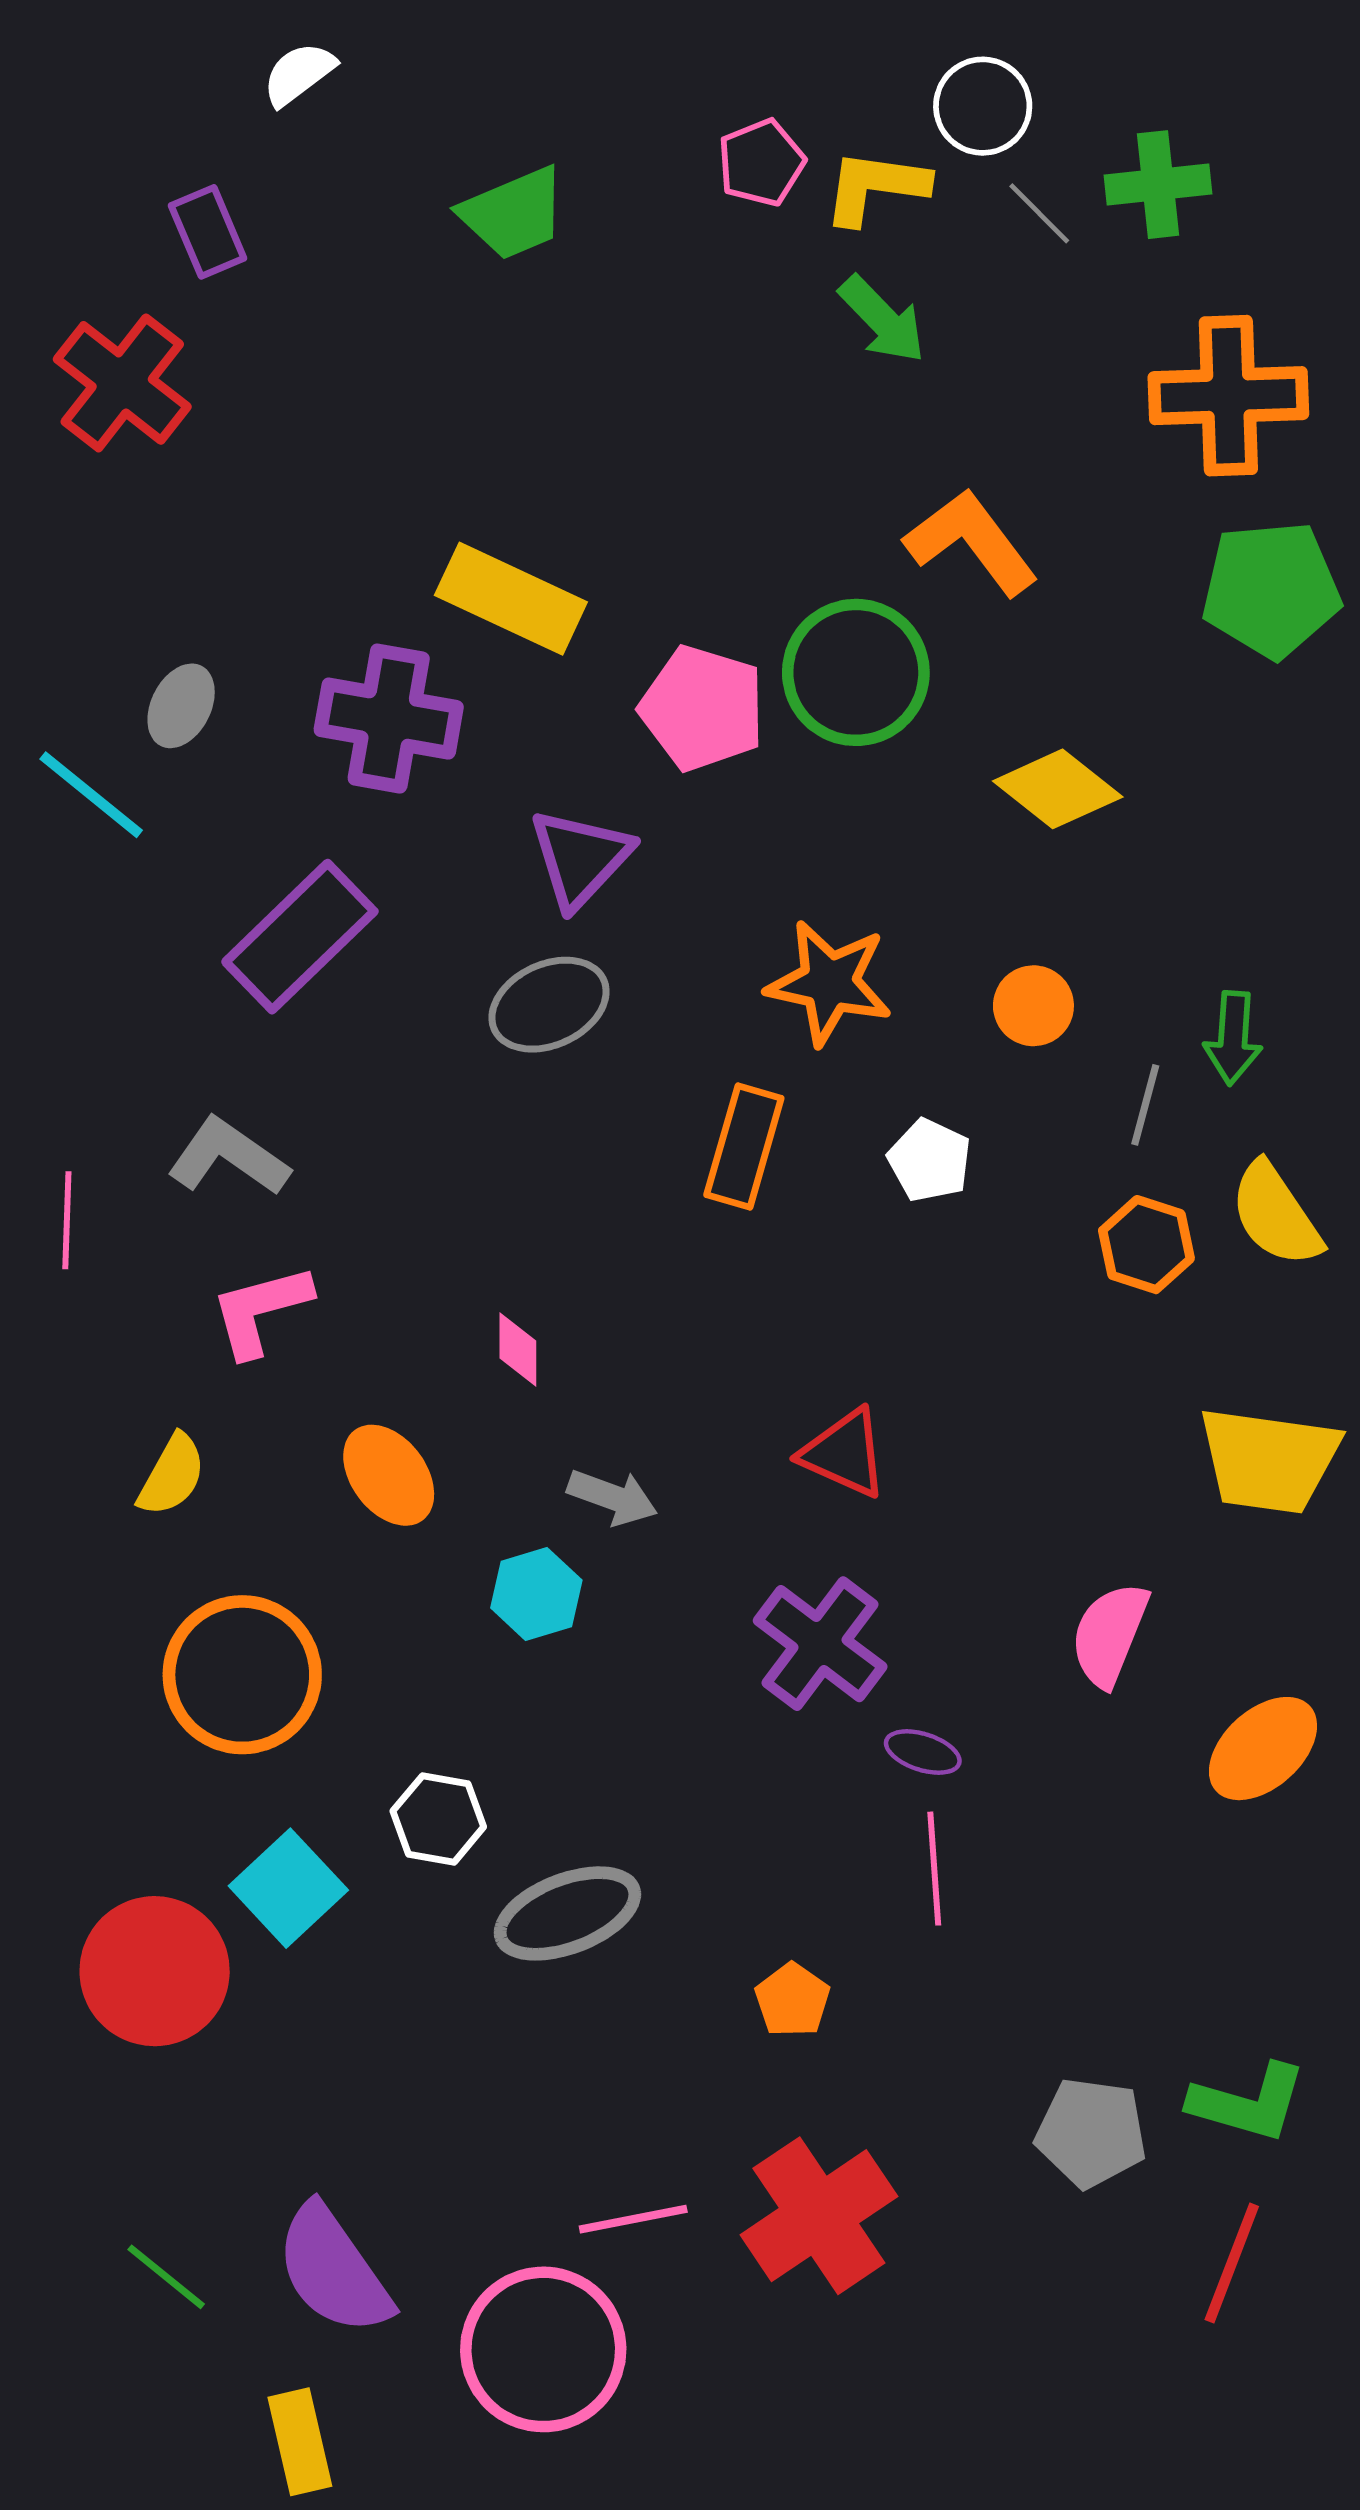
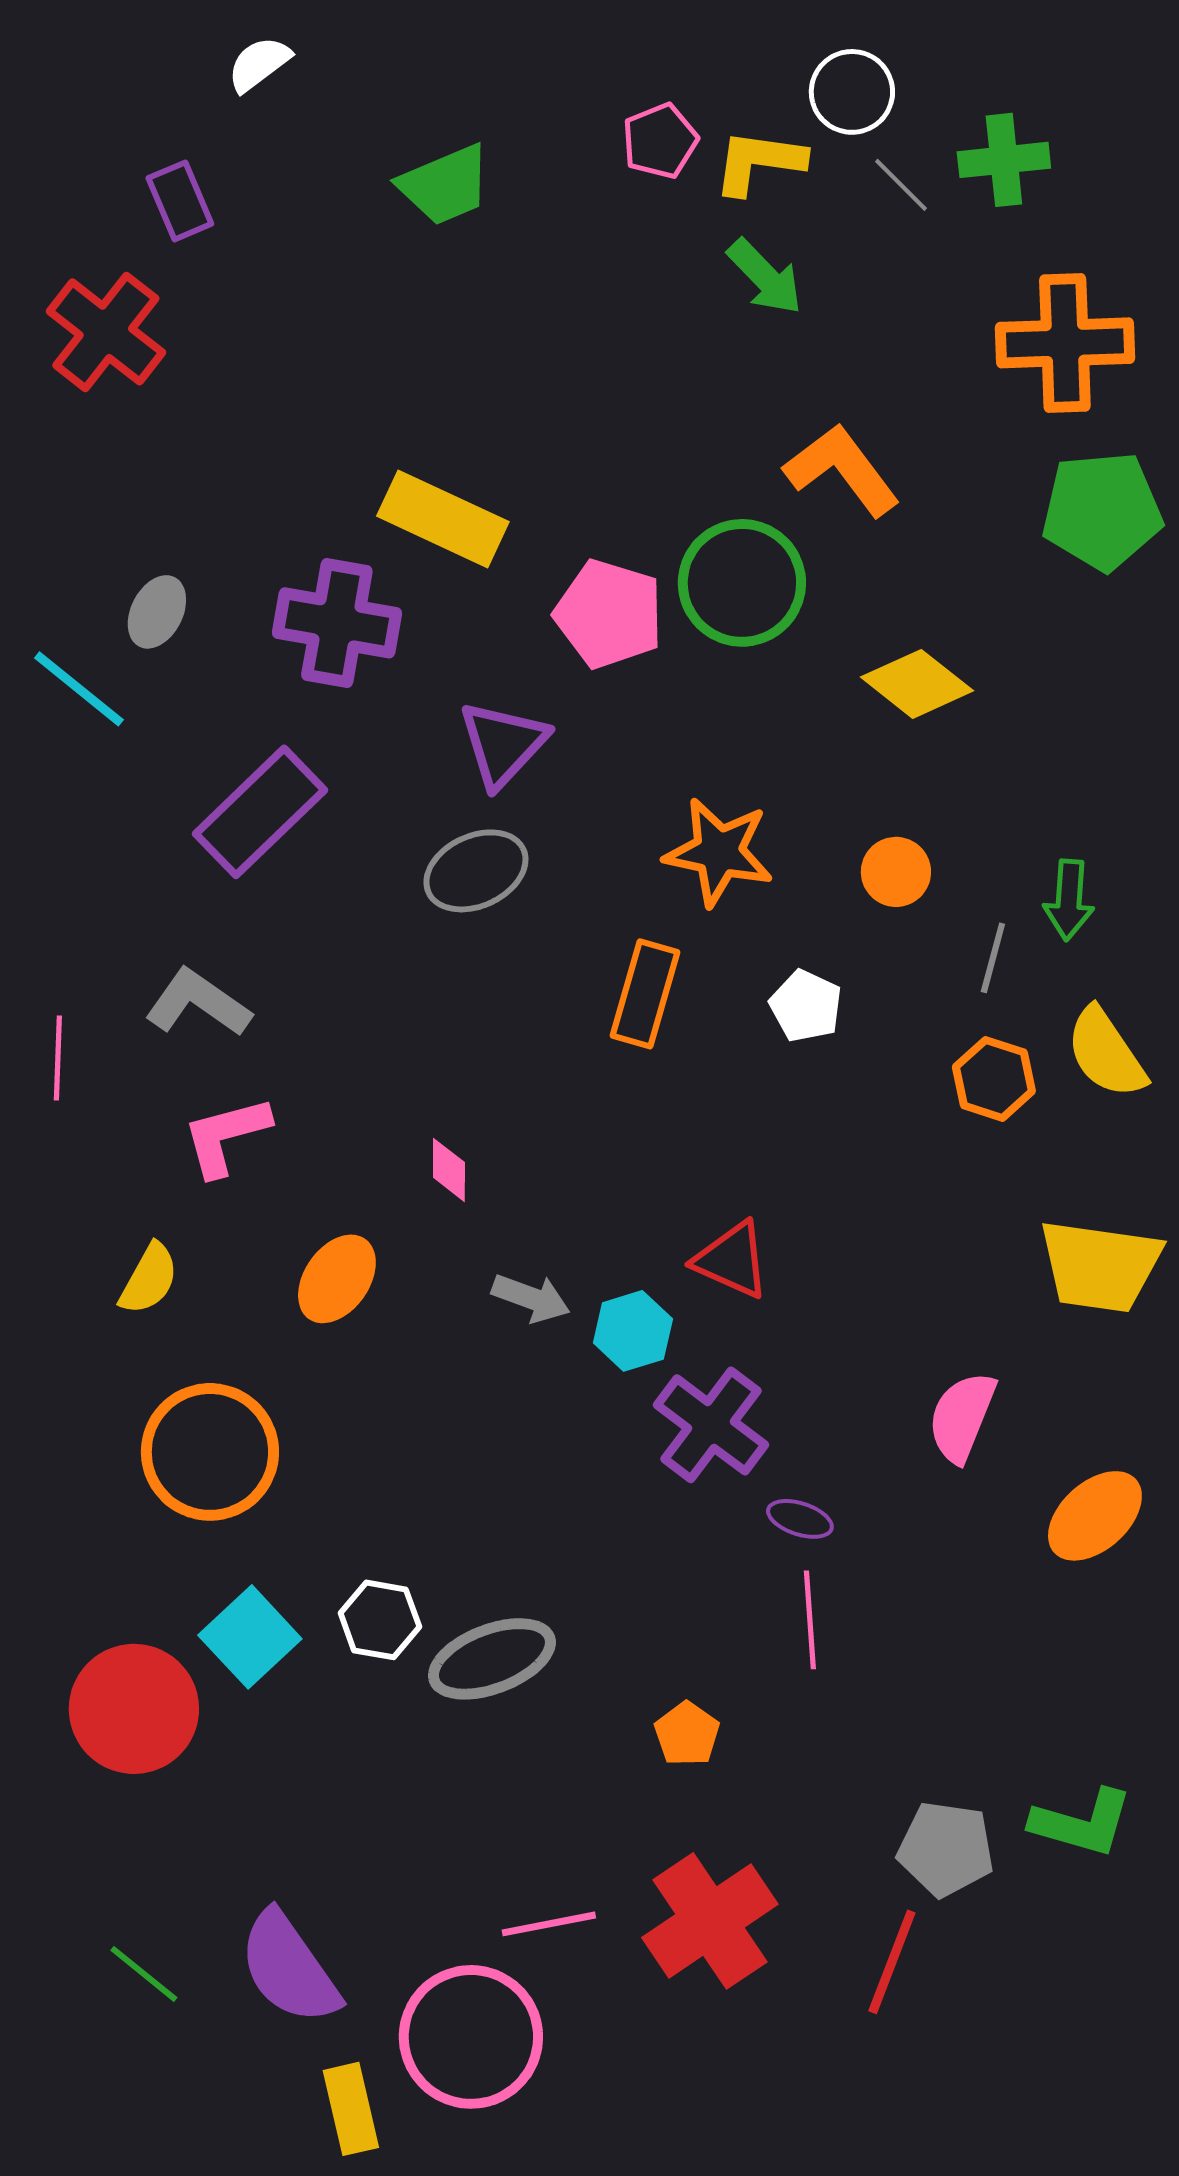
orange ellipse: (389, 1475) -> (337, 1279), turned 72
cyan hexagon: (536, 1594) -> (633, 1331), moved
white hexagon: (438, 1819) -> (380, 1620), moved
red line: (1232, 2263) -> (892, 1962), moved
yellow rectangle: (300, 2442) -> (351, 2109), moved

